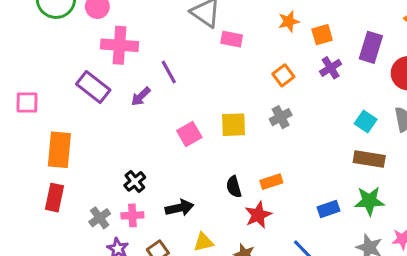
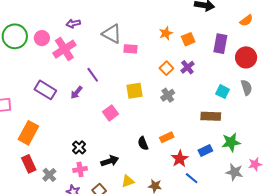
pink cross: (119, 45) -> (64, 49), moved, turned -30
purple cross: (331, 68) -> (187, 67), moved
yellow square: (233, 125) -> (134, 91), moved
orange rectangle: (59, 150) -> (28, 133), turned 30
brown rectangle: (369, 159) -> (211, 116), moved
red rectangle: (54, 198) -> (29, 164), turned -30
red star: (258, 215) -> (180, 159), moved
gray cross: (100, 218) -> (49, 175), moved

